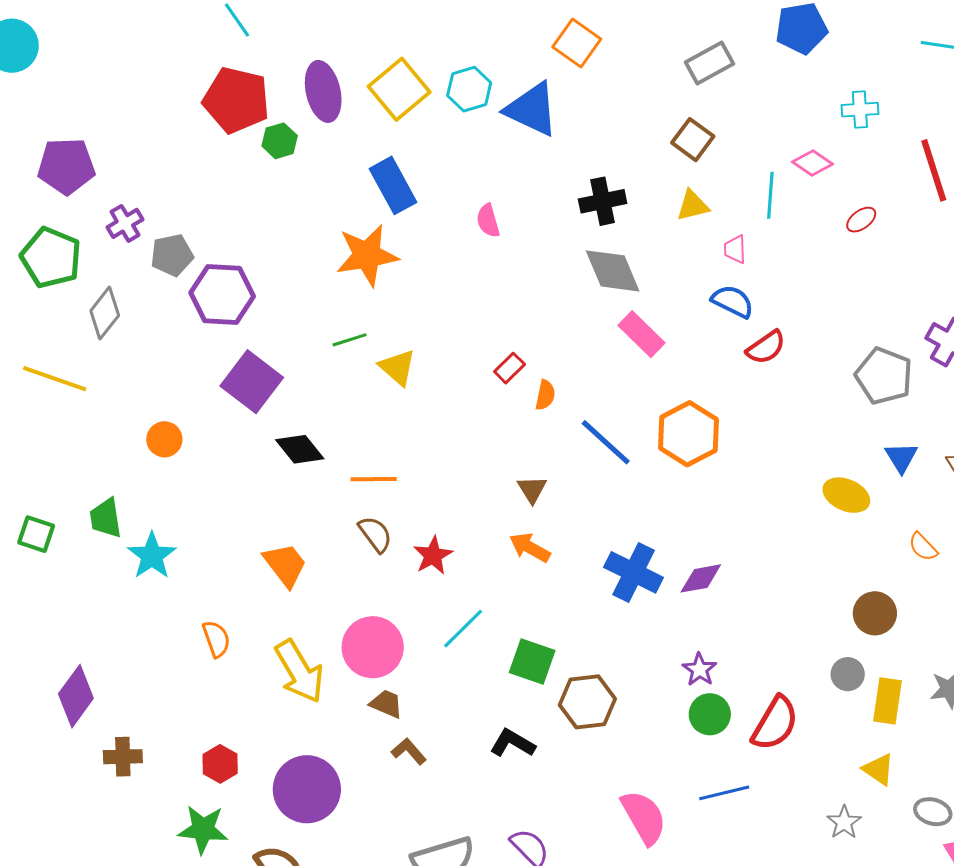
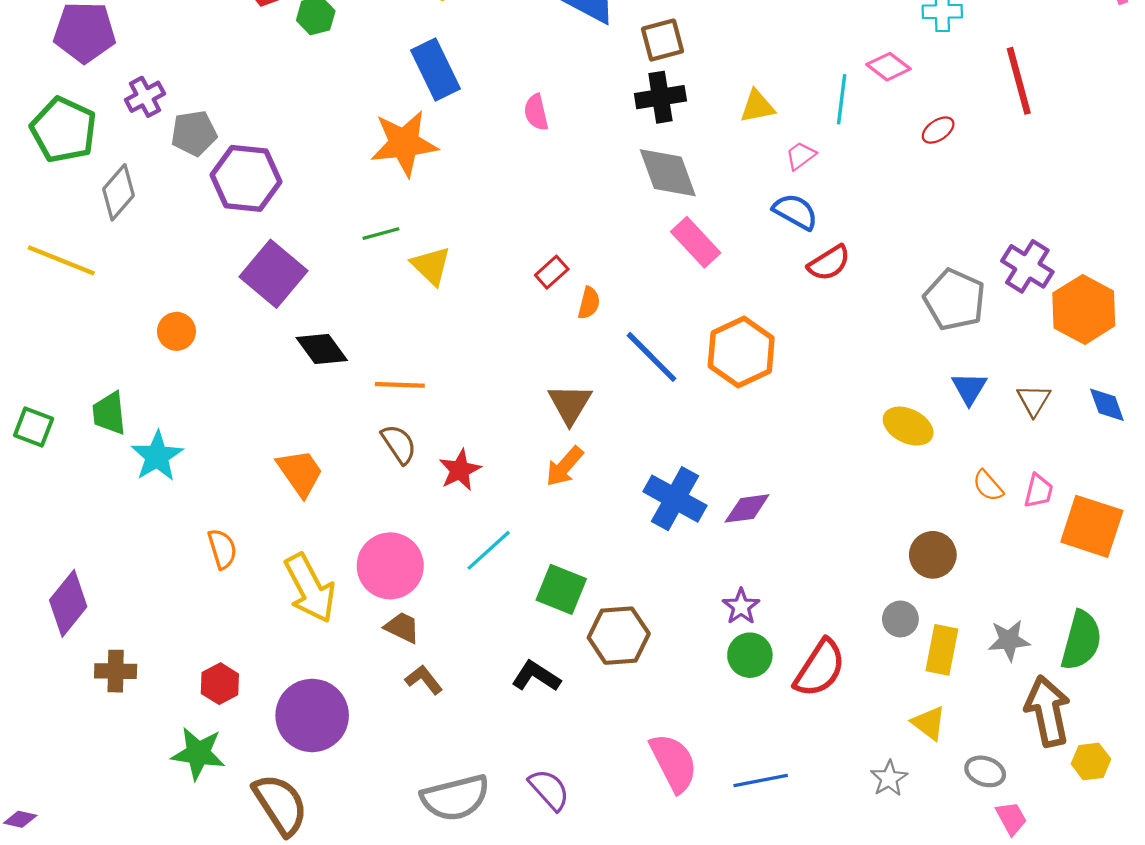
brown square: (693, 140) -> (663, 40), moved, turned 36
pink trapezoid: (735, 249) -> (801, 156), turned 52
brown triangle: (532, 489) -> (570, 404), size x1.4
orange arrow: (530, 548) -> (564, 466), turned -81
blue line: (724, 793) -> (761, 780), moved

